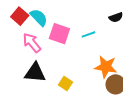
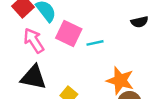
cyan line: (89, 34) -> (95, 43), moved

